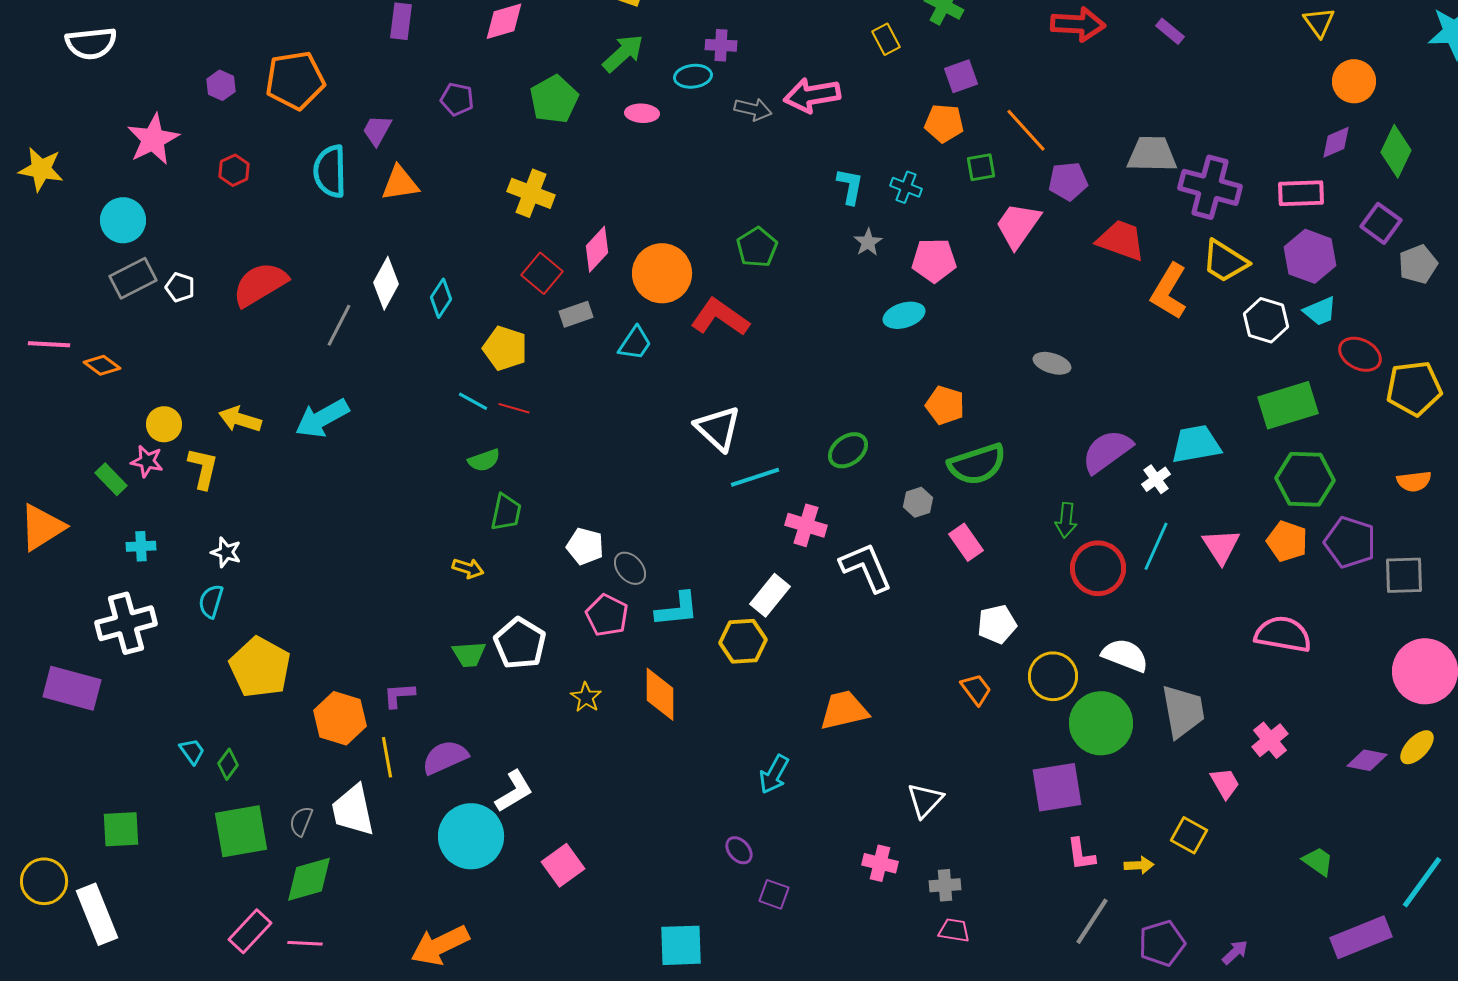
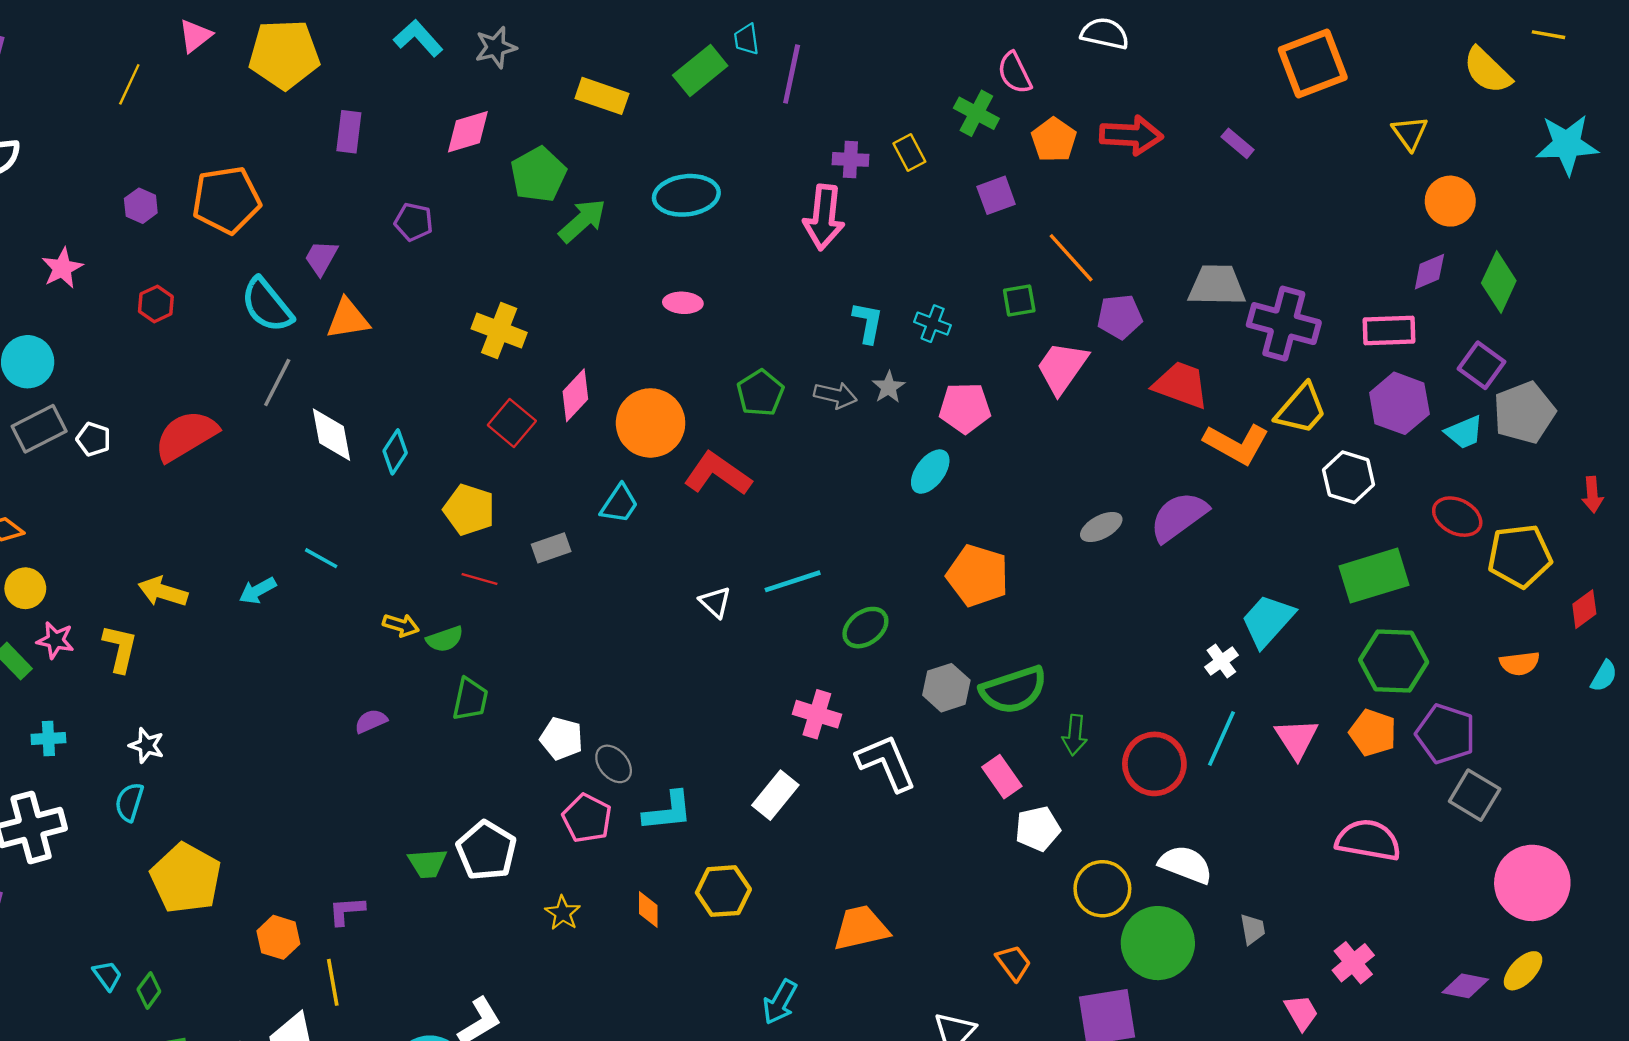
purple cross: (721, 45) -> (850, 159), moved
green arrow: (623, 53) -> (582, 221), moved
cyan ellipse: (693, 76) -> (686, 195), size x1.5
pink arrow: (812, 95) -> (824, 217), turned -74
green pentagon: (554, 99) -> (538, 175), moved
gray arrow: (753, 109) -> (835, 395), moved
pink ellipse: (642, 113) -> (683, 303), moved
orange pentagon: (944, 123) -> (1054, 140), moved, turned 30
pink star: (153, 139) -> (62, 268), size x0.7
cyan semicircle: (330, 171) -> (267, 305), turned -38
yellow trapezoid: (1225, 261) -> (1301, 409), turned -81
gray pentagon: (1418, 264) -> (1524, 413), size x1.4
white diamond: (386, 283) -> (332, 435), turned -39
orange L-shape: (1169, 291) -> (1236, 444), turned -92
cyan trapezoid: (1320, 311) -> (1464, 432), moved
gray rectangle: (576, 314) -> (551, 548), moved
cyan ellipse: (904, 315) -> (930, 472), turned -36
gray line: (339, 325) -> (277, 383), moved
gray ellipse: (1052, 363) -> (1101, 527), turned -45
cyan line: (473, 401) -> (321, 558), moved
orange pentagon: (945, 405) -> (978, 576), size x1.4
cyan arrow: (322, 418) -> (258, 591), size x0.6
yellow circle: (164, 424) -> (25, 588), moved
white triangle: (718, 428) -> (715, 602), size x0.6
cyan trapezoid: (1196, 444) -> (1268, 621), turned -38
purple semicircle: (1107, 451) -> (1179, 517), moved
green semicircle: (977, 464) -> (1013, 690), moved
cyan line: (755, 477) -> (793, 581), moved
gray hexagon: (918, 502) -> (946, 688), size x1.4
green arrow: (1066, 520) -> (1075, 735), moved
pink rectangle: (966, 542) -> (1002, 777), moved
yellow arrow: (468, 568) -> (401, 625), moved
gray square: (1404, 575) -> (1475, 795), moved, turned 33
yellow hexagon: (743, 641) -> (723, 891), moved
orange trapezoid: (976, 689) -> (1013, 963), moved
orange diamond: (660, 694) -> (648, 910), size x0.6
gray trapezoid: (1183, 711) -> (1253, 929), size x0.5
orange hexagon: (340, 718) -> (278, 937), size x0.7
purple semicircle: (445, 757) -> (371, 721), moved, size x0.6

